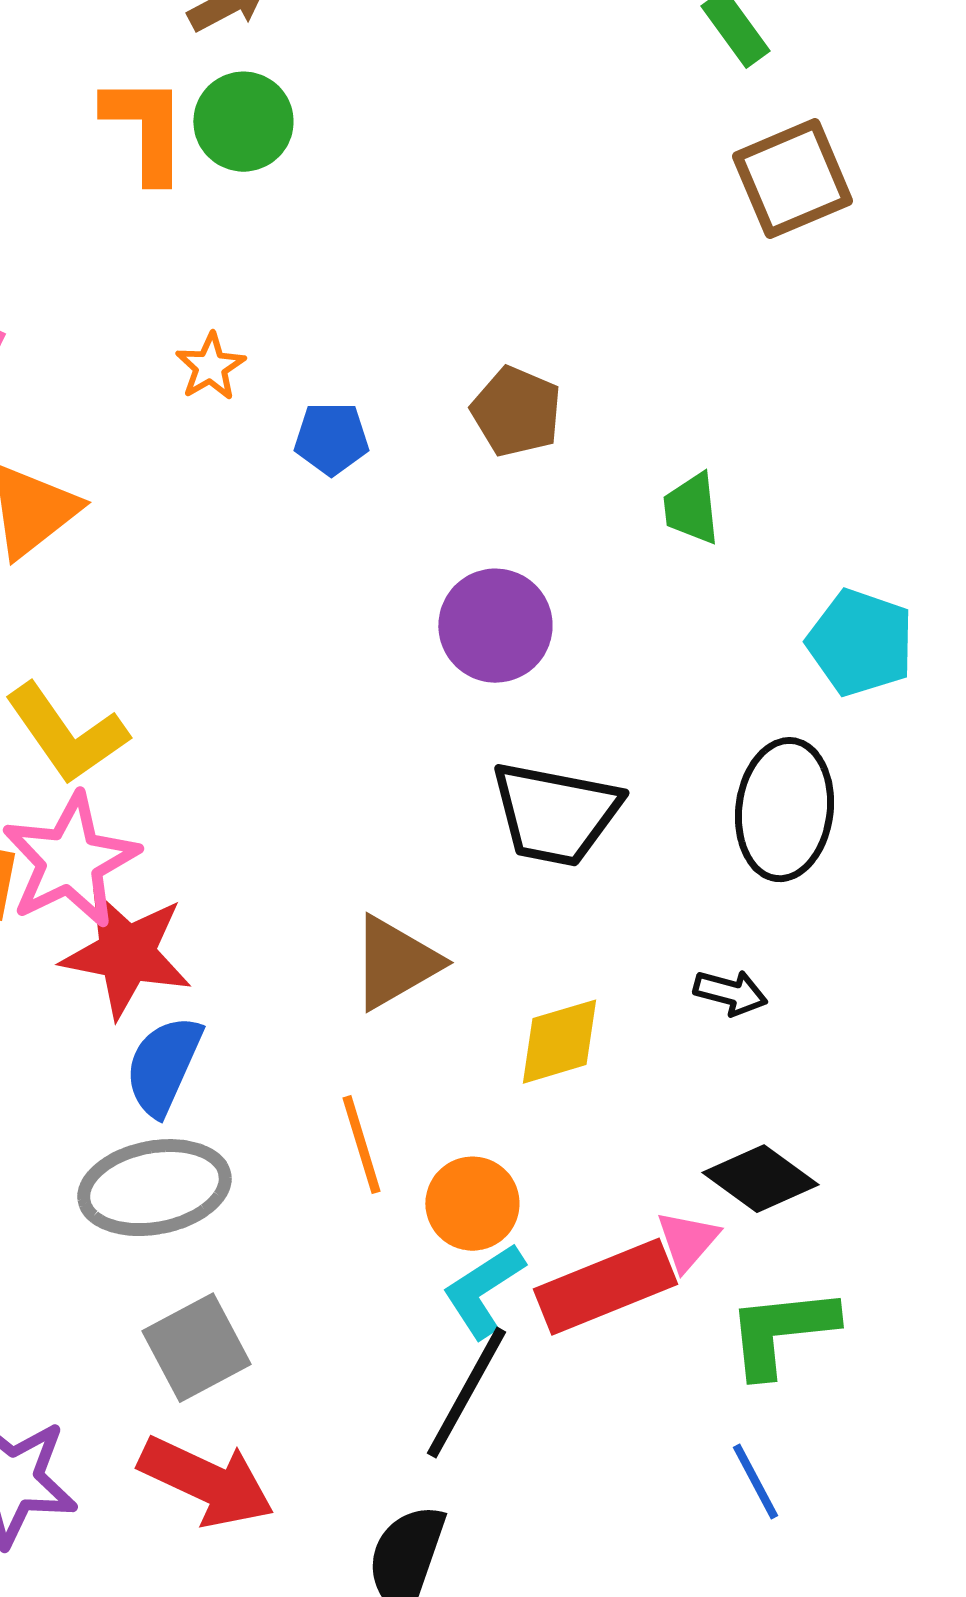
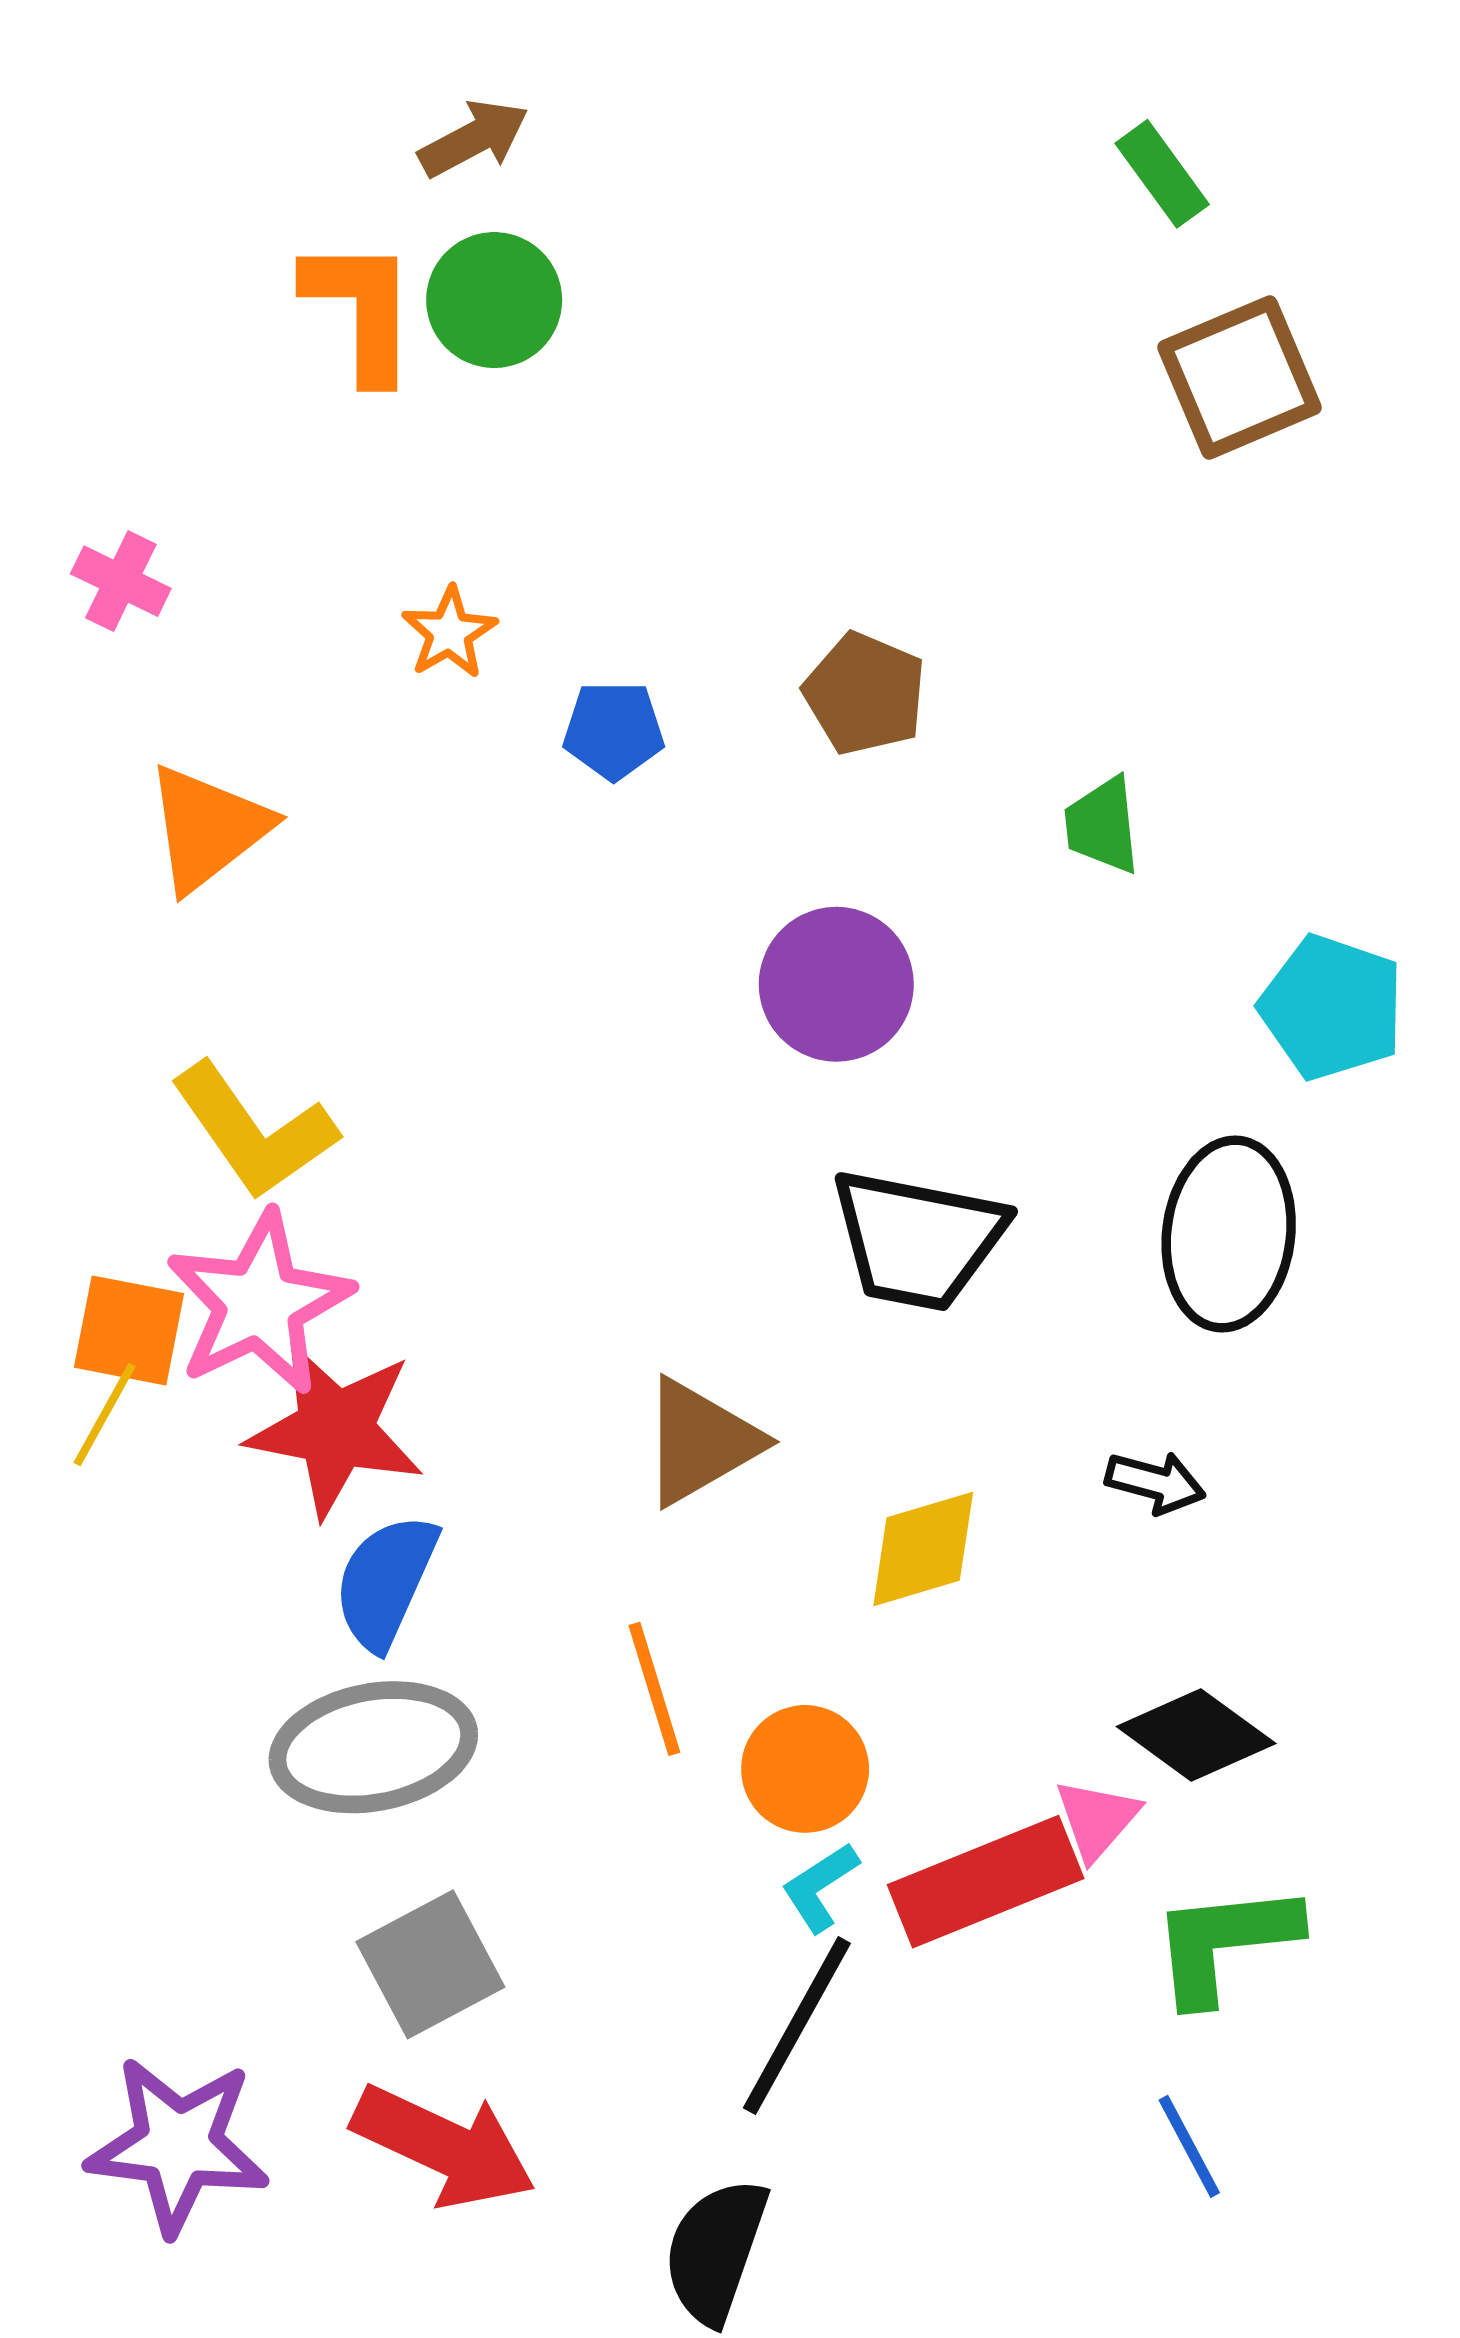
cyan L-shape: (483, 1291) -> (820, 1887), size x0.7

